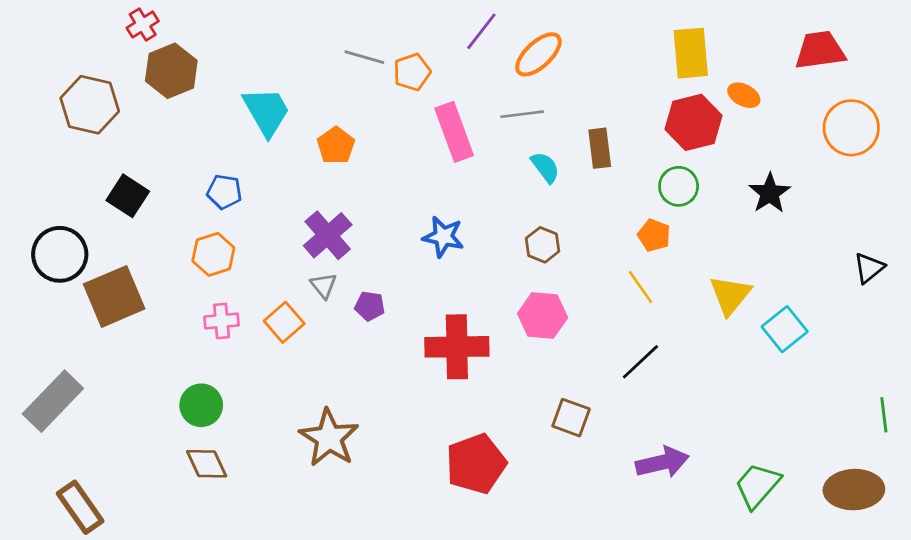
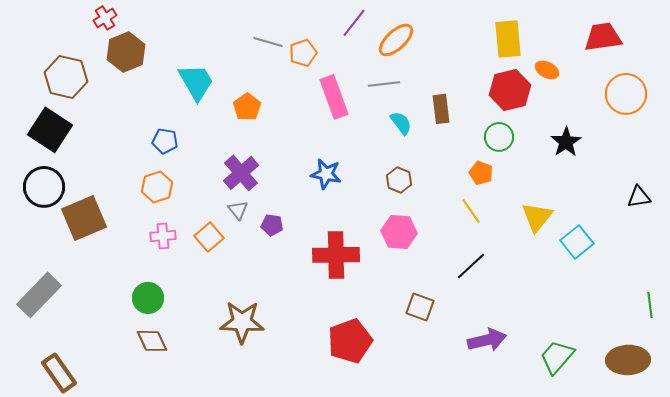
black square: (128, 196) -> (50, 130), moved, size x1.4
black triangle: (869, 268) -> (639, 197), turned 30
brown star: (329, 438) -> (242, 322), turned -30

